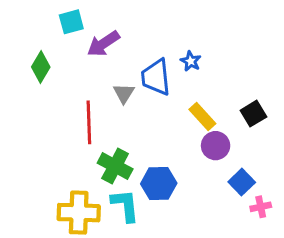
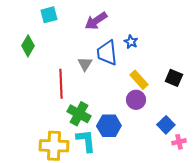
purple arrow: (103, 44) -> (96, 21), moved
black square: (253, 114) -> (174, 78), turned -36
purple circle: (216, 146) -> (136, 100), moved

